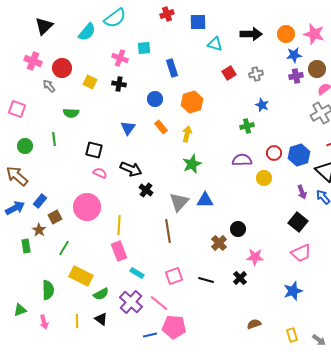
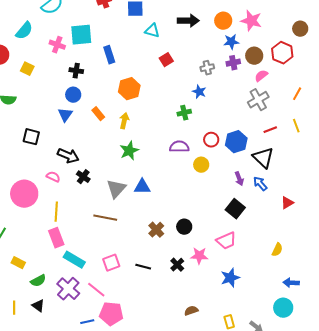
cyan semicircle: (87, 32) -> (24, 31), moved
cyan square: (144, 48) -> (81, 35), size x1.6
gray cross: (256, 74) -> (207, 68), moved
black cross: (119, 84) -> (76, 71), moved
blue circle: (155, 99) -> (73, 95), moved
pink semicircle: (100, 173) -> (53, 177), moved
black circle: (238, 229) -> (184, 227), moved
brown line: (168, 231) -> (105, 218), turned -70
pink trapezoid: (301, 253) -> (226, 241), moved
pink star: (255, 257) -> (199, 256), moved
cyan rectangle: (137, 273) -> (74, 260), size x1.5
yellow rectangle: (81, 276) -> (18, 263), size x0.6

